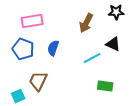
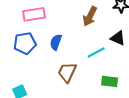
blue pentagon: (23, 49) -> (25, 43), turned -30
brown trapezoid: (38, 81) -> (67, 72), moved

